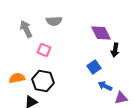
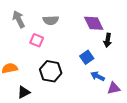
gray semicircle: (54, 21) -> (51, 20), moved
black hexagon: (43, 81) -> (51, 71), moved

